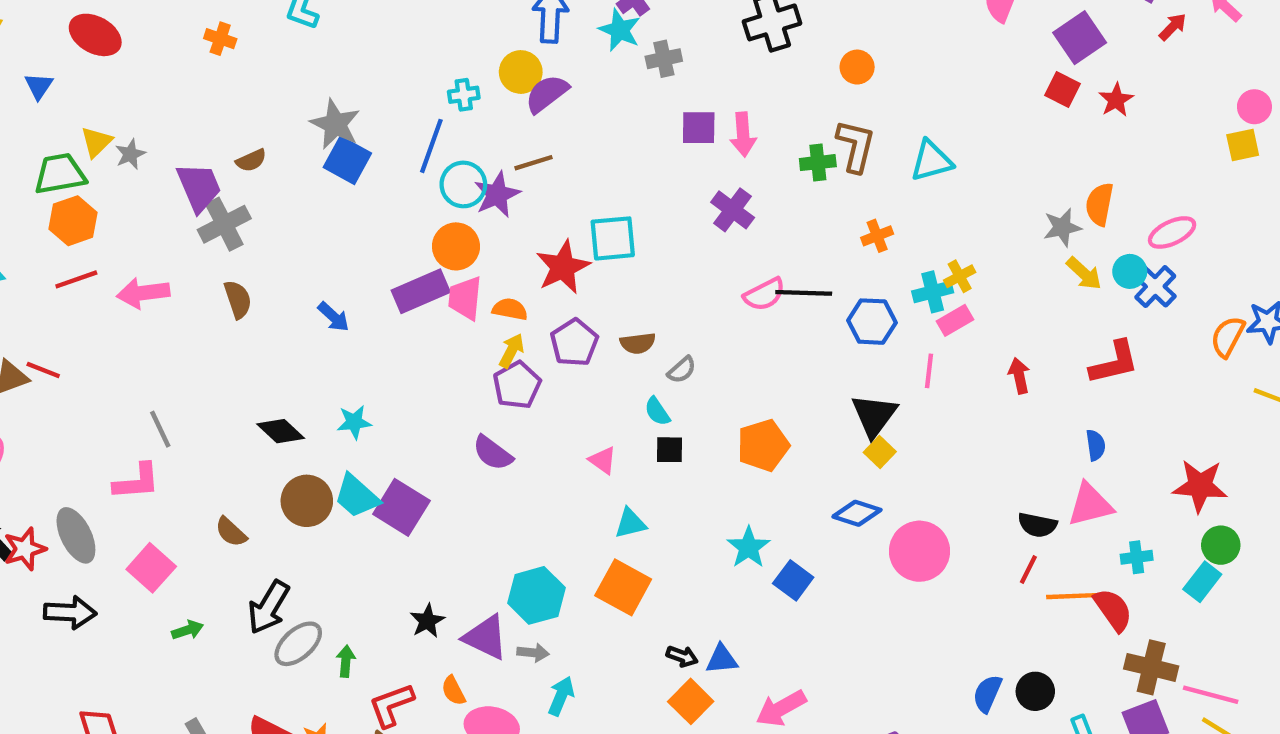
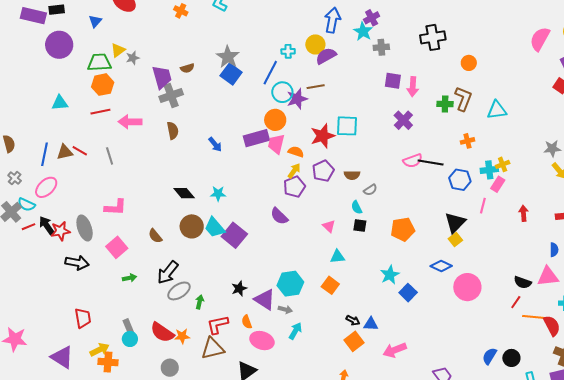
pink rectangle: (955, 320) -> (498, 184), turned -35
gray line: (160, 429) -> (110, 156), moved
orange square: (623, 587) -> (330, 285), size x0.7

